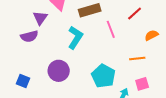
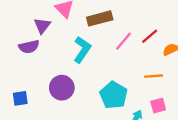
red line: (135, 13) -> (150, 36), moved
pink line: (111, 29) -> (124, 41), turned 60
blue square: (23, 81) -> (20, 98), turned -32

